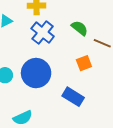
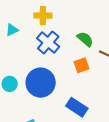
orange square: (84, 63) -> (81, 65), moved

